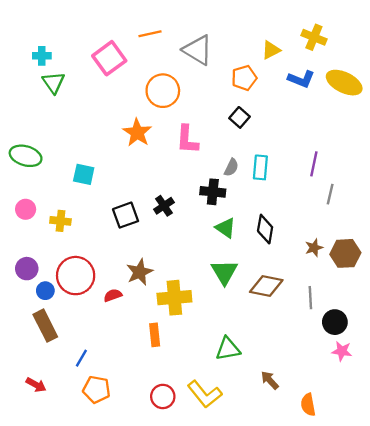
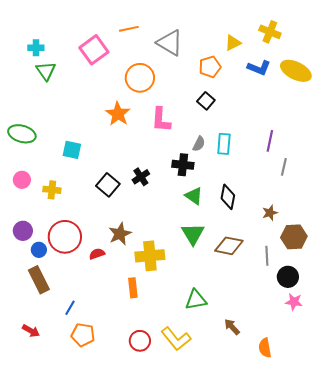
black square: (126, 215) -> (108, 185), turned -30
brown hexagon: (345, 253) -> (294, 237), moved

